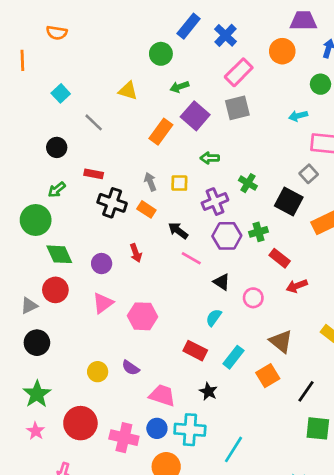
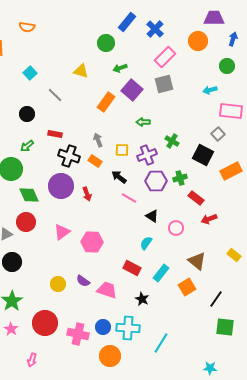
yellow square: (179, 183) -> (122, 150), moved
purple circle: (102, 264) -> (61, 186), moved, size x1.6
pink trapezoid: (162, 395) -> (107, 290), moved

